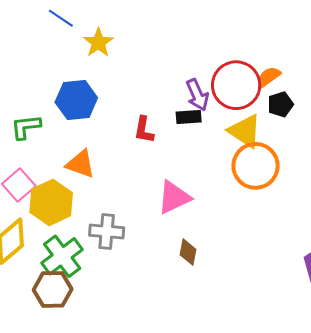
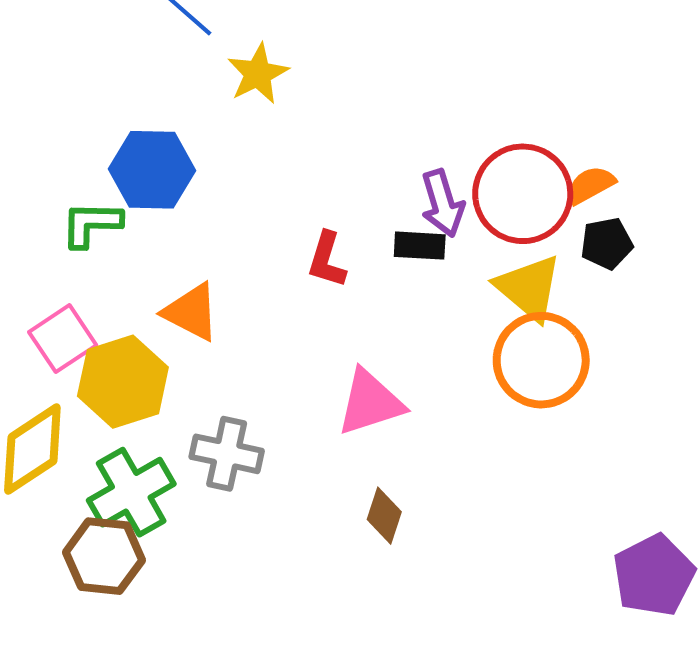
blue hexagon: (76, 100) -> (152, 170), moved

